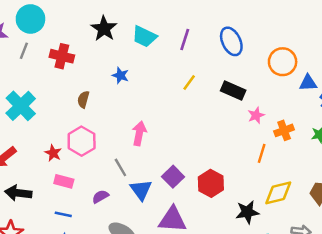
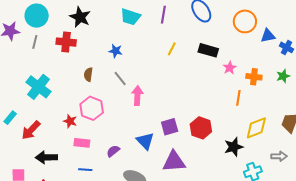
black star: (104, 29) -> (80, 17), moved
orange cross: (284, 130) -> (254, 77), turned 35
gray line: (120, 167) -> (120, 79), moved
purple square: (173, 177) -> (170, 127), turned 36

